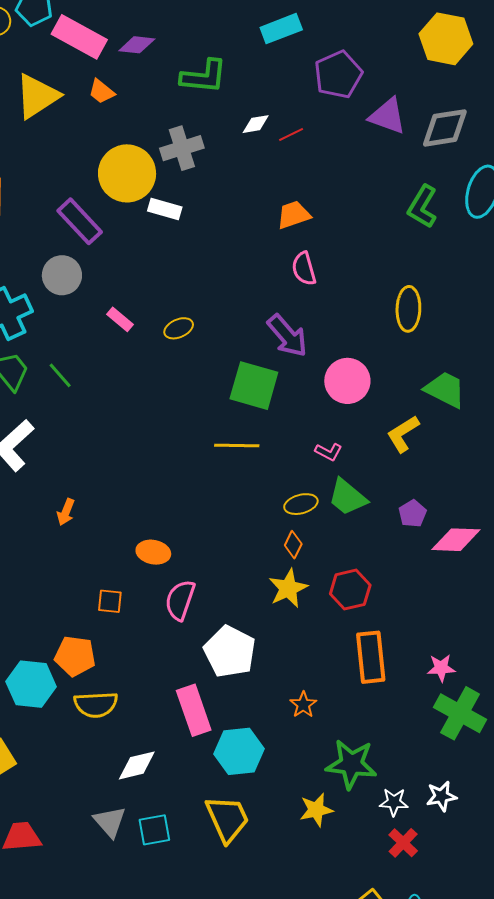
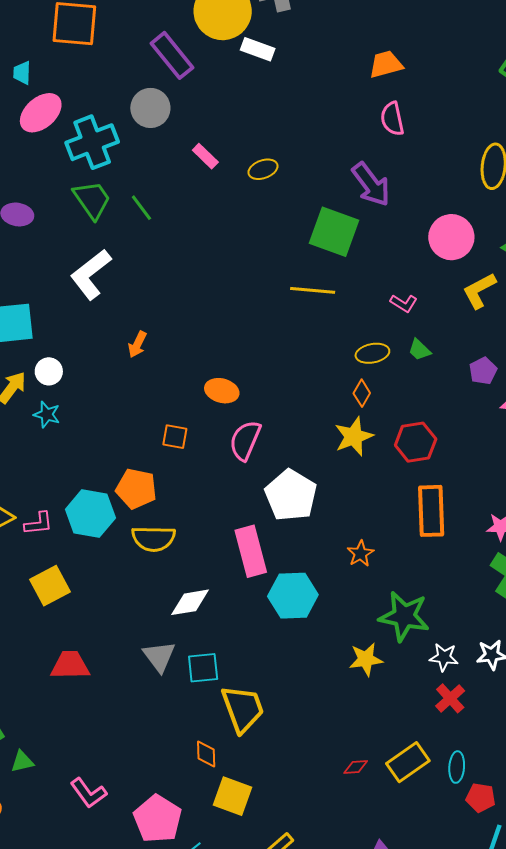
pink circle: (347, 381) -> (451, 237), moved
green trapezoid: (348, 497) -> (419, 350), size x0.6
yellow trapezoid: (227, 819) -> (243, 709), moved

